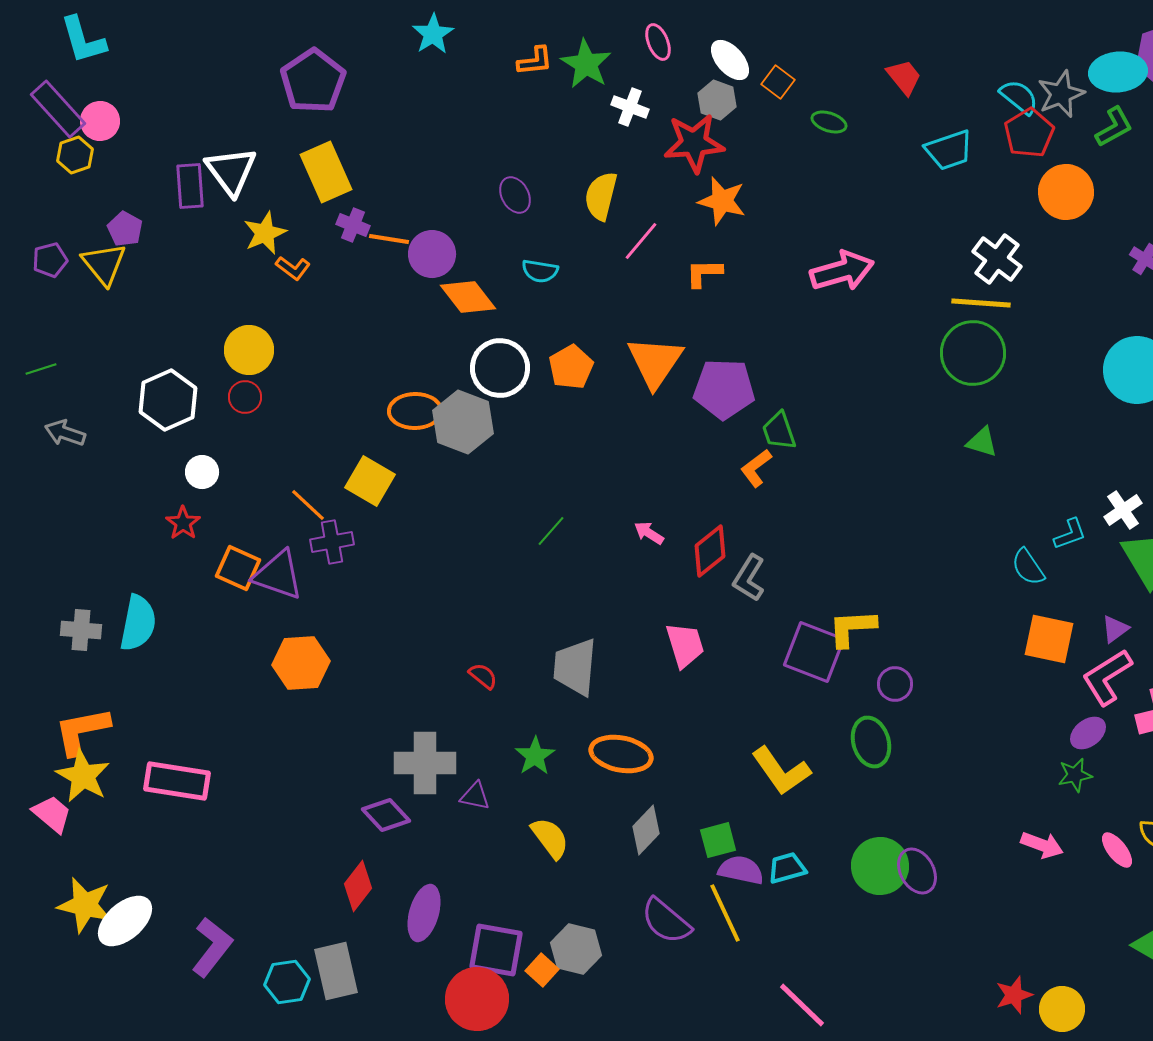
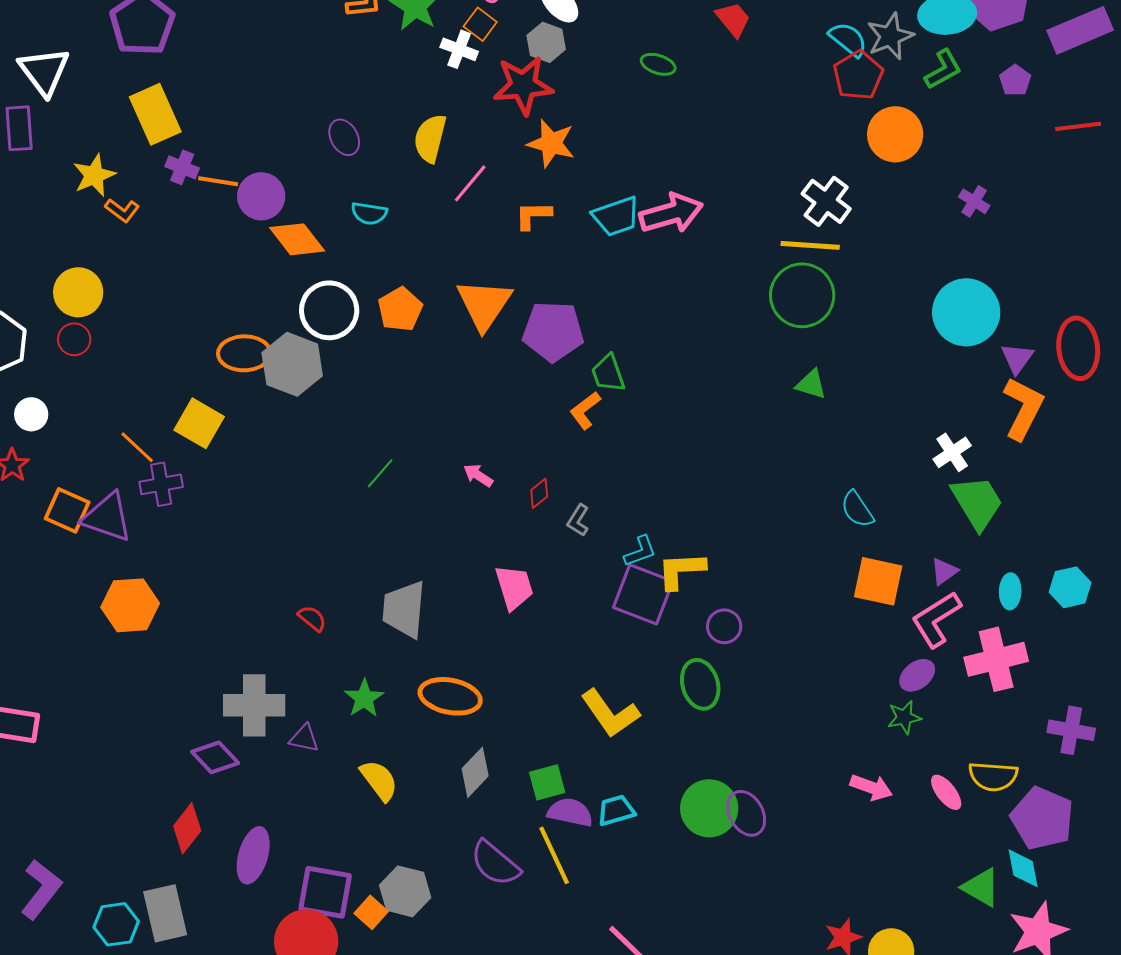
orange square: (778, 82) -> (480, 24), moved
cyan trapezoid: (949, 150) -> (616, 216), moved
white triangle: (231, 171) -> (44, 71), moved
cyan L-shape: (1070, 534) -> (640, 551), moved
red diamond: (710, 551) -> (539, 493), size x0.6
gray L-shape: (749, 578) -> (578, 520), size x0.7

